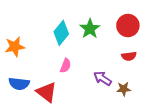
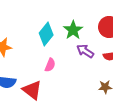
purple arrow: (103, 78) -> (85, 51), moved

